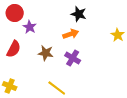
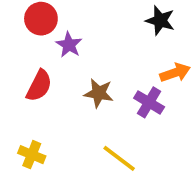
orange arrow: (71, 34) -> (175, 73), moved

